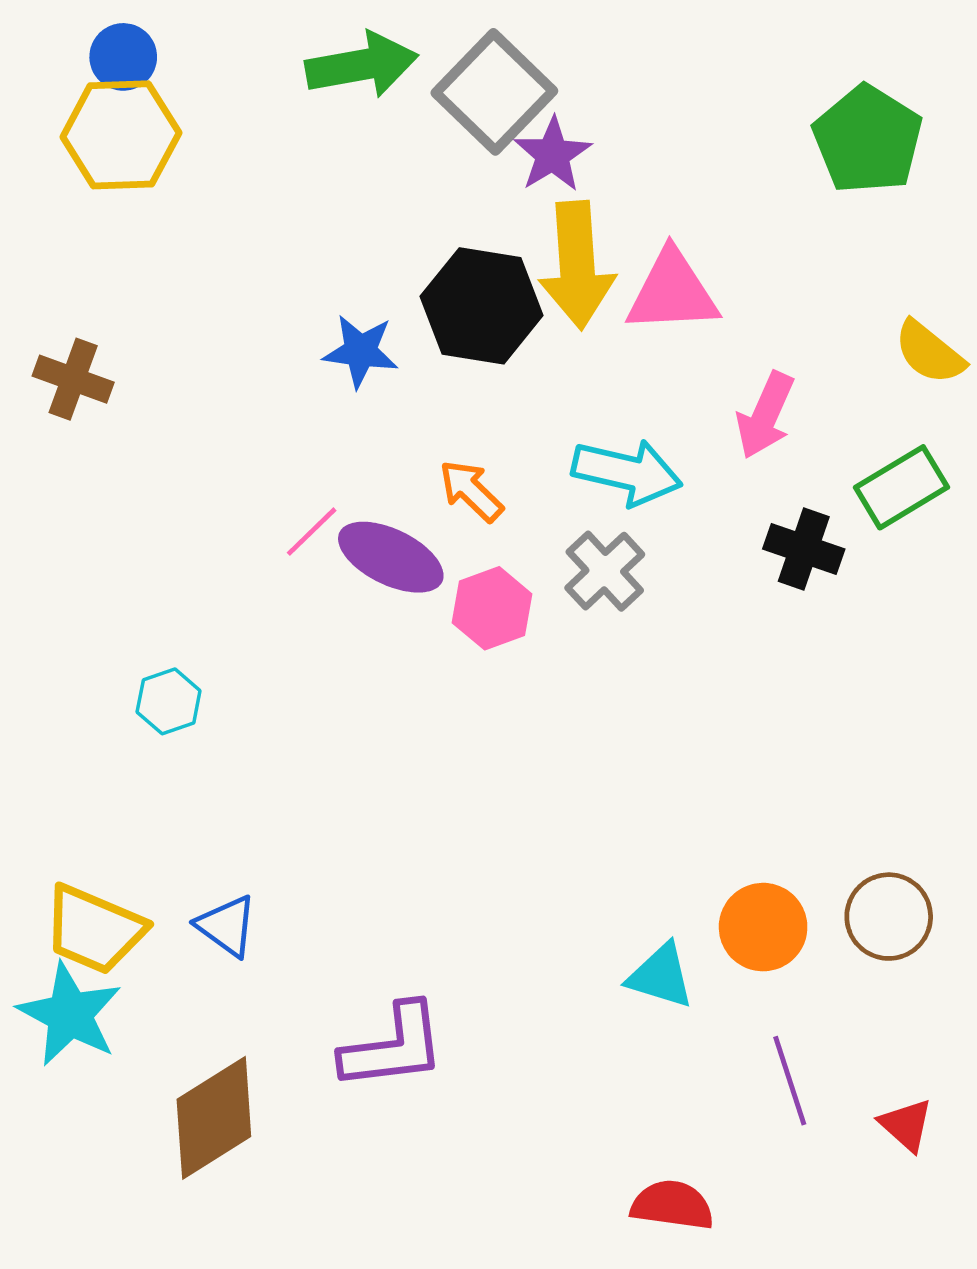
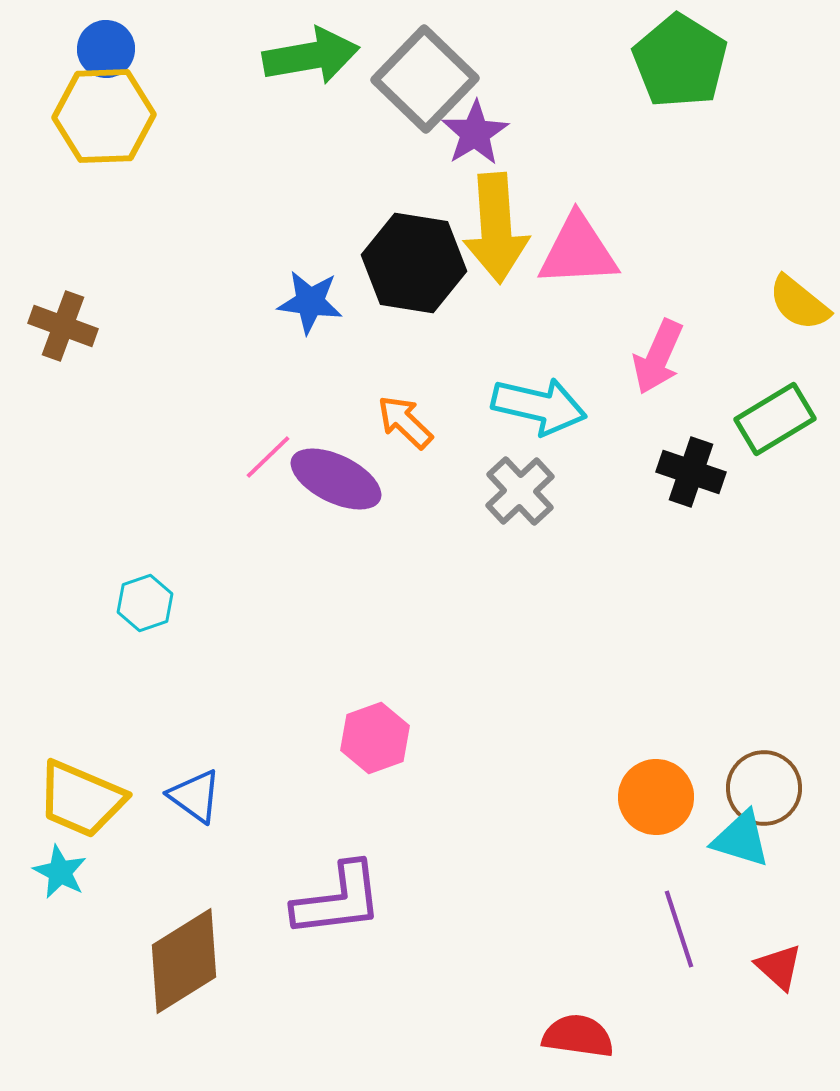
green pentagon: (868, 140) -> (680, 61), moved
pink hexagon: (492, 608) -> (375, 738), moved
cyan triangle: (661, 976) -> (741, 839), moved
cyan star: (70, 1014) -> (60, 872), size x0.6

